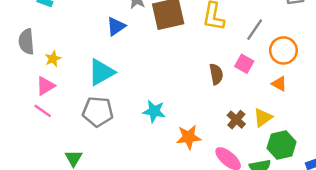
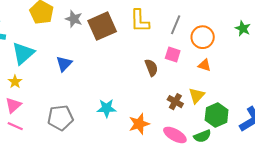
blue triangle: (116, 26) -> (64, 64), moved
cyan triangle: (101, 72) -> (23, 53), moved

